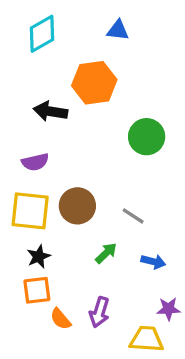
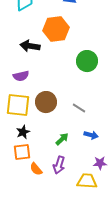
green arrow: (106, 253) -> (62, 139), moved

